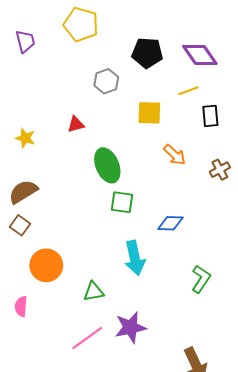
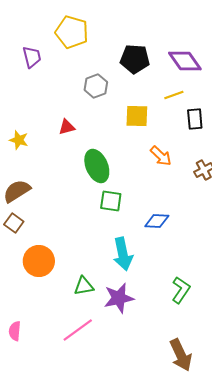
purple trapezoid: (25, 41) -> (32, 57), moved
green L-shape: (201, 279) -> (181, 290), moved
pink semicircle: (21, 306) -> (15, 331), moved
purple star: (130, 327) -> (119, 298), moved

